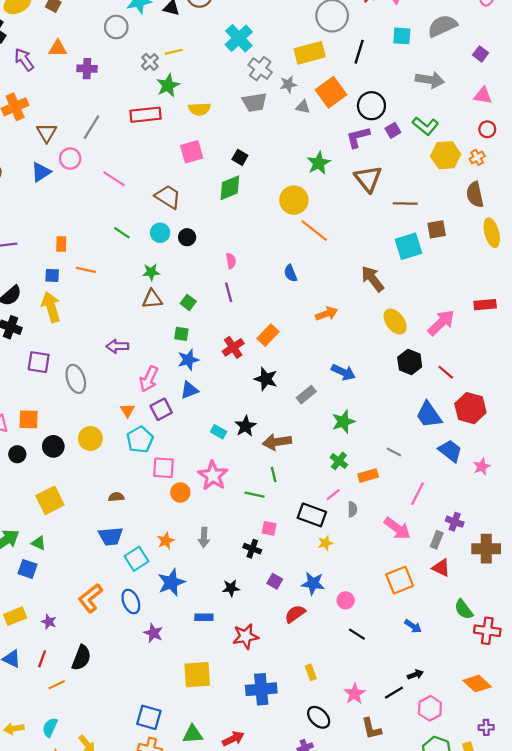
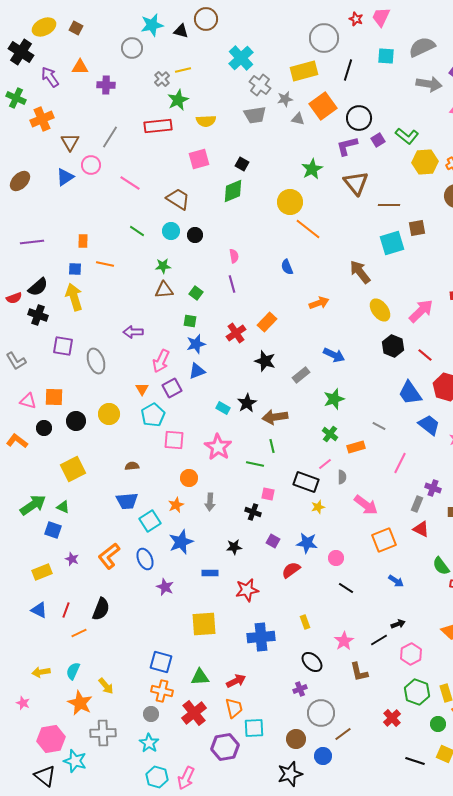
gray arrow: (430, 80) -> (429, 84), moved
orange circle: (180, 492) -> (189, 478), moved
pink arrow: (397, 528) -> (366, 505), moved
purple star: (49, 622) -> (72, 559), moved

